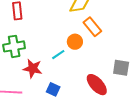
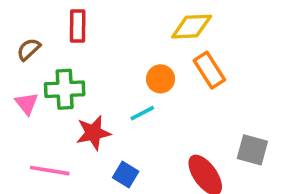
orange circle: (75, 42) -> (161, 79), moved
red star: (33, 69) -> (93, 133), turned -30

